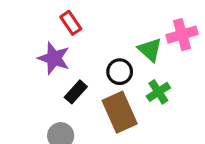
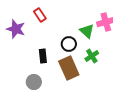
purple star: (54, 58) -> (16, 29), moved
black rectangle: (76, 92) -> (43, 56), turned -48

